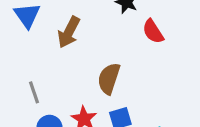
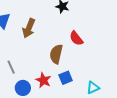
red semicircle: (153, 31) -> (76, 38), moved

